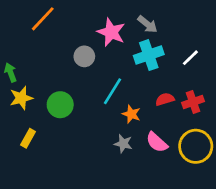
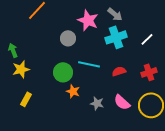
cyan line: (113, 91) -> (89, 64), turned 70
red semicircle: (165, 99) -> (119, 71), moved
green circle: (60, 105) -> (63, 72), moved
orange star: (131, 114) -> (73, 91), moved

